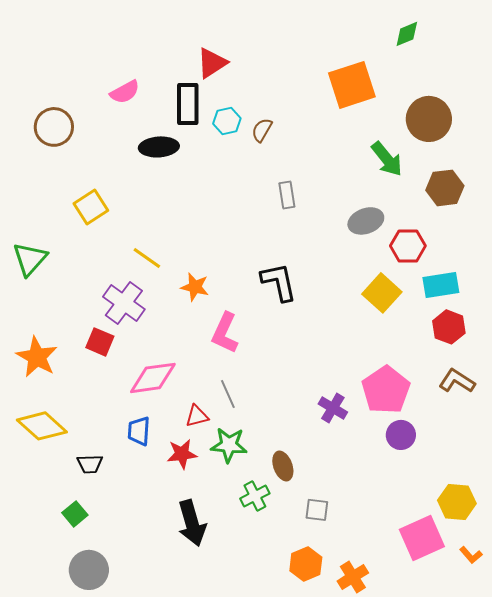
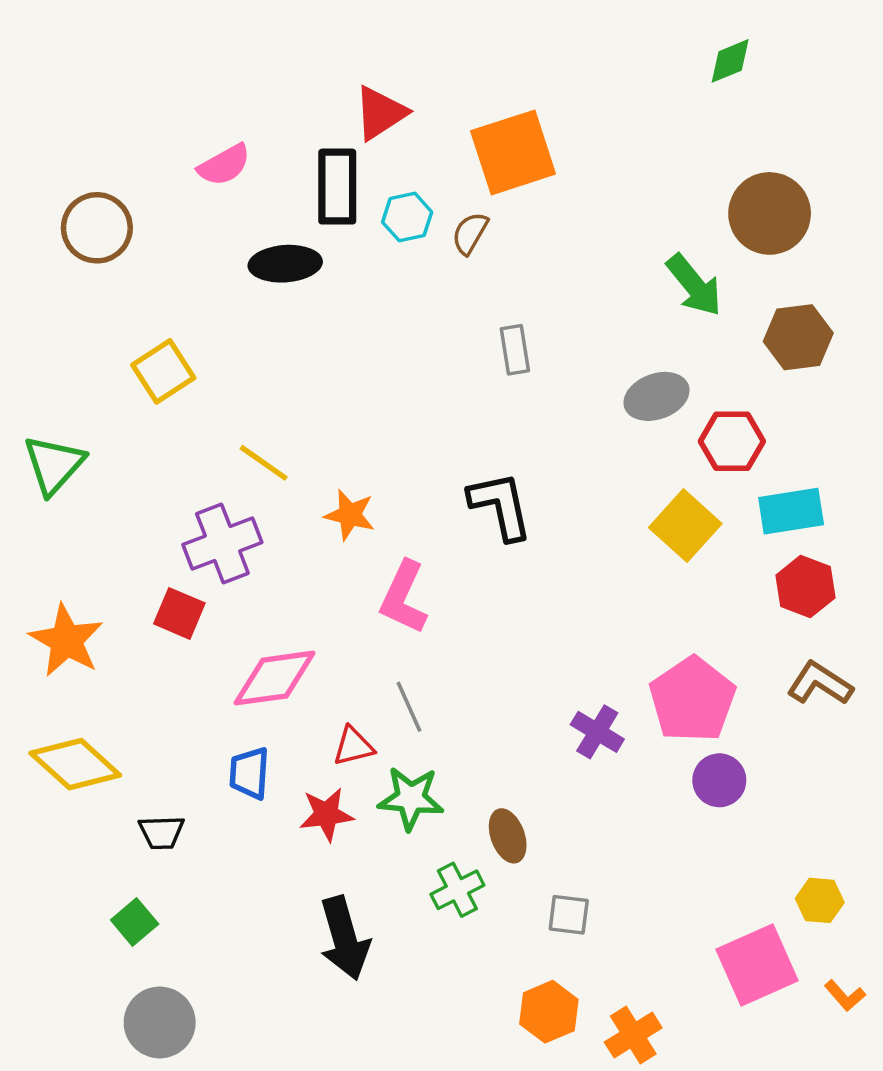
orange square: (352, 85) -> (513, 152), moved
purple cross: (124, 303) -> (222, 544), turned 33
yellow hexagon: (457, 502) -> (820, 900), size x0.7

